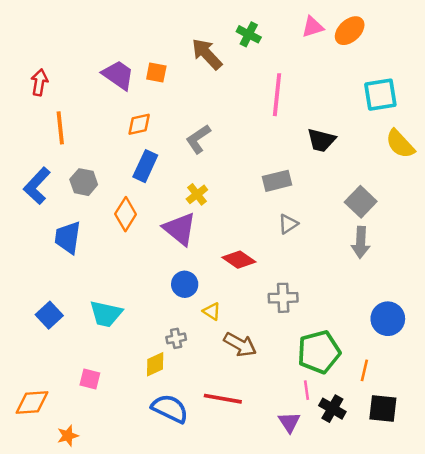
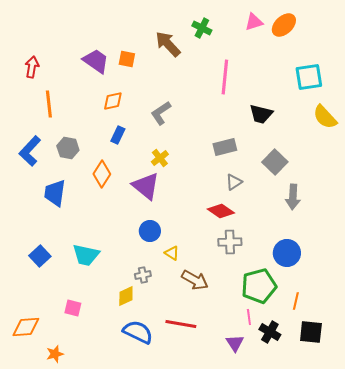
blue rectangle: (145, 166) -> (118, 135), size x0.7
gray square: (361, 202) -> (275, 162), moved
red diamond: (239, 260) -> (221, 211), moved
blue circle: (388, 319) -> (287, 253), moved

